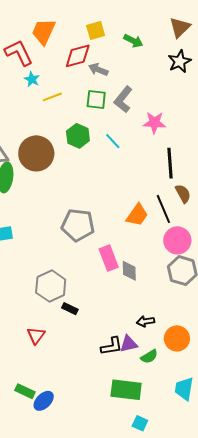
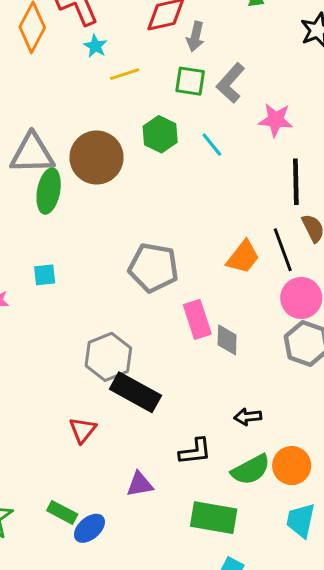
gray arrow: (98, 70) -> (195, 36), turned -102
black rectangle: (70, 309) -> (135, 392), size x2.0
orange circle: (177, 338) -> (292, 466), moved
purple triangle: (129, 344) -> (140, 484), moved
green semicircle: (149, 357) -> (251, 470), size x1.5

